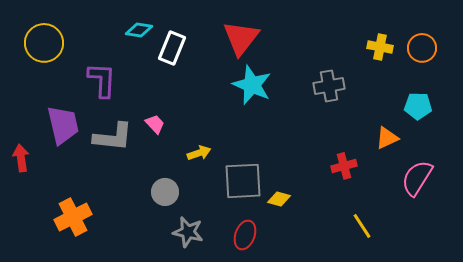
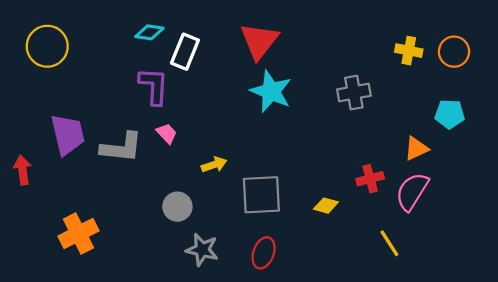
purple L-shape: (102, 80) -> (154, 86), moved
pink semicircle: (417, 178) -> (412, 192), moved
yellow diamond: (279, 199) -> (326, 206), moved

